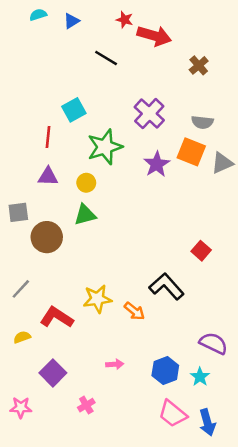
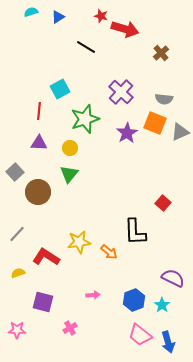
gray square: (18, 212) -> (15, 172), turned -36
green triangle: (85, 215) -> (69, 174), turned -36
black L-shape: (167, 286) -> (135, 232), turned -140
purple square: (53, 373) -> (43, 302), turned -30

